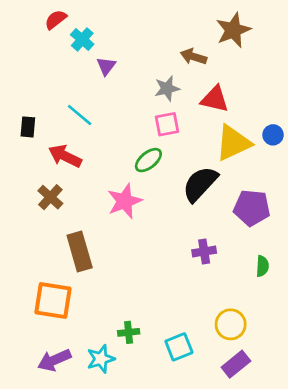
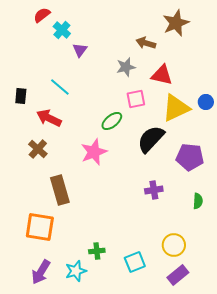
pink square: (167, 124) -> (136, 99), moved
purple arrow: (54, 360) -> (41, 272), turned -35

